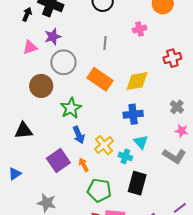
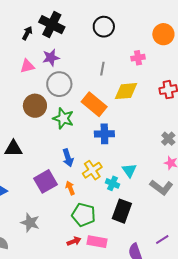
yellow diamond: (137, 81) -> (126, 91), moved
green star: (71, 108) -> (63, 118), moved, turned -30
blue cross: (133, 114) -> (104, 134), moved

